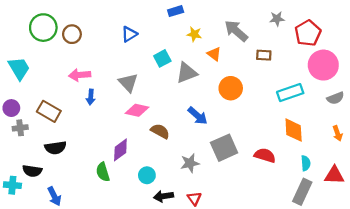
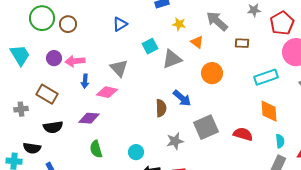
purple circle: (11, 108) -> (54, 58), moved
pink diamond: (137, 110) -> (107, 92), moved
brown semicircle: (160, 131) -> (161, 108), moved, turned 60
purple diamond: (120, 150) -> (89, 118), moved, turned 40

